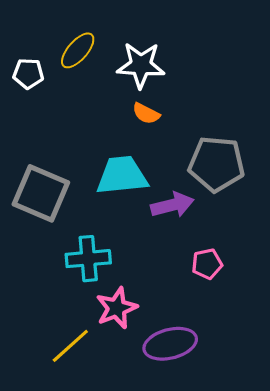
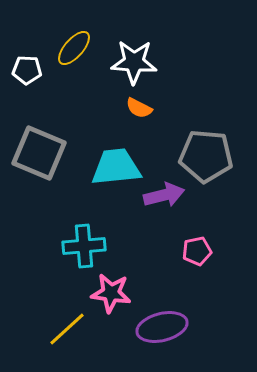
gray square: (41, 193) -> (39, 153), moved
pink star: (117, 308) -> (111, 293), turned 30

